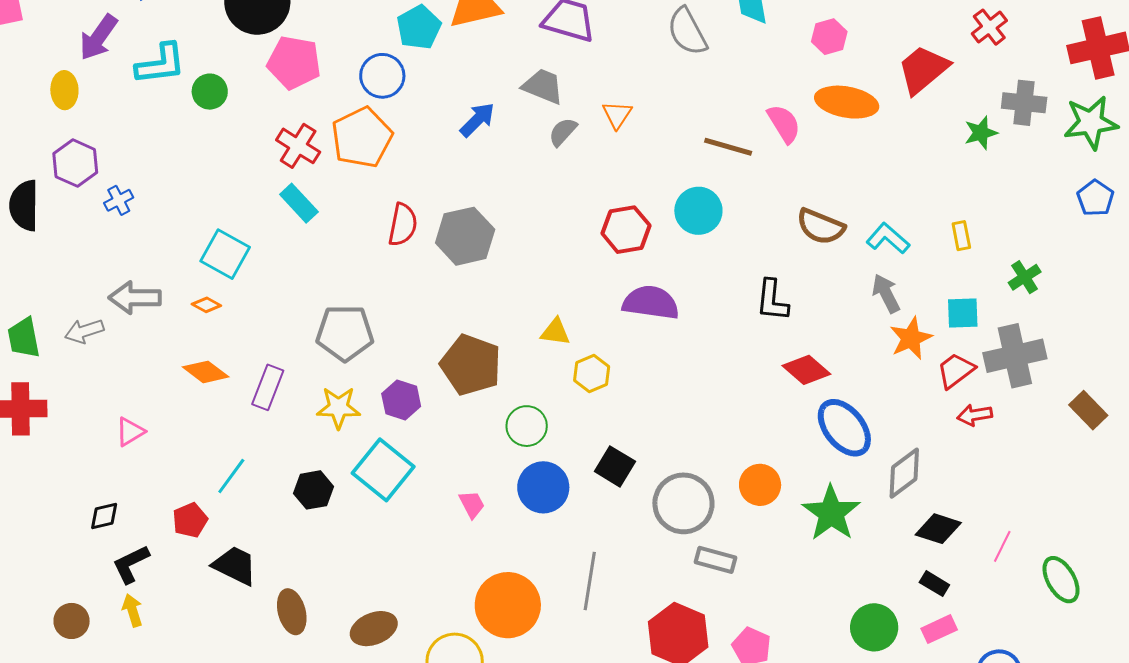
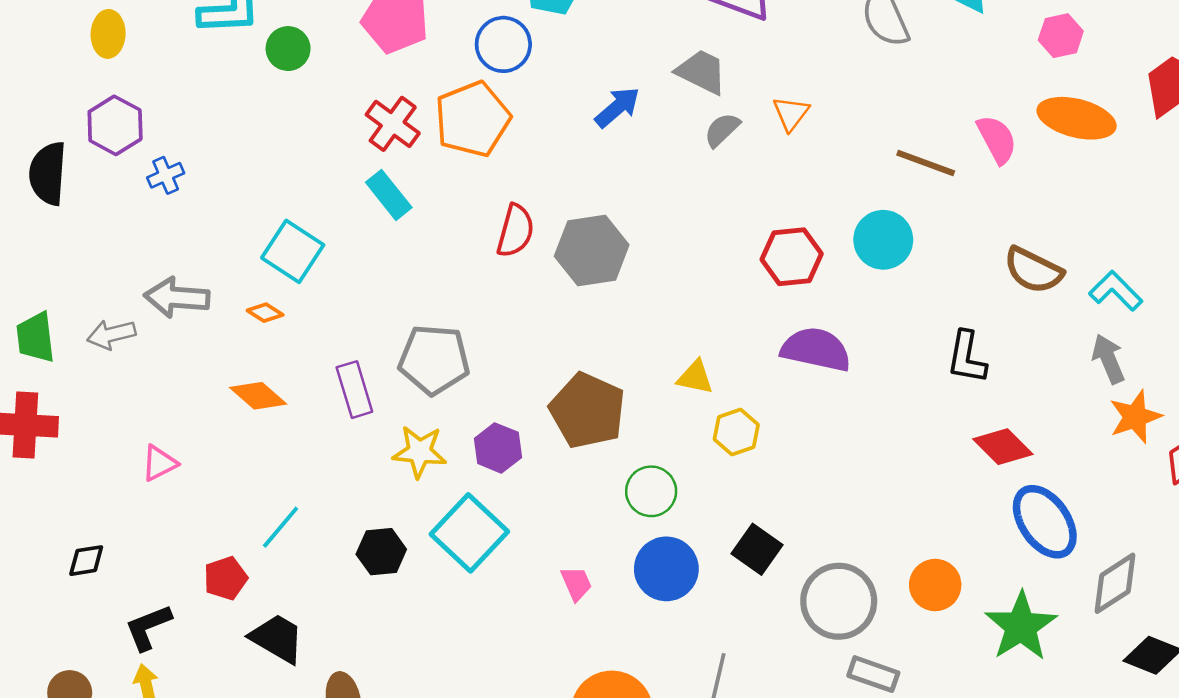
purple rectangle: (268, 387) -> (354, 390), moved, turned -42
black diamond: (104, 516) -> (86, 561), moved

